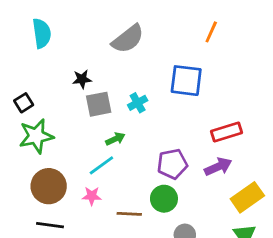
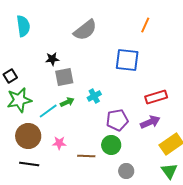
cyan cross: (138, 103) -> (94, 96), moved
green arrow: (115, 139) -> (67, 102), moved
cyan line: (101, 165) -> (48, 111), moved

